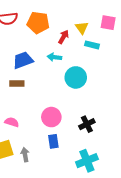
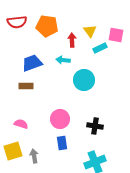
pink square: (108, 23) -> (116, 35), moved
red arrow: (64, 37) -> (72, 40), turned -32
cyan rectangle: (92, 45) -> (100, 48), turned -40
black cross: (87, 124) -> (95, 126), turned 35

